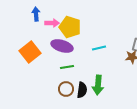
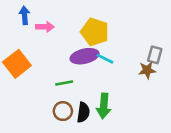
yellow pentagon: (70, 27) -> (95, 32), moved
purple ellipse: (62, 46) -> (85, 56), moved, turned -30
cyan line: (99, 48) -> (105, 59), turned 40

